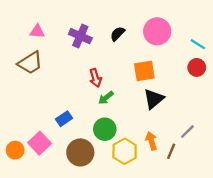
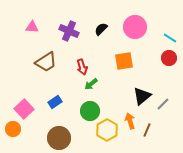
brown trapezoid: (30, 63) -> (46, 62), moved
black triangle: (154, 99) -> (142, 96), moved
gray line: (187, 131) -> (163, 104), moved
pink square: (40, 143) -> (24, 109), moved
brown circle: (80, 152) -> (59, 138), moved

